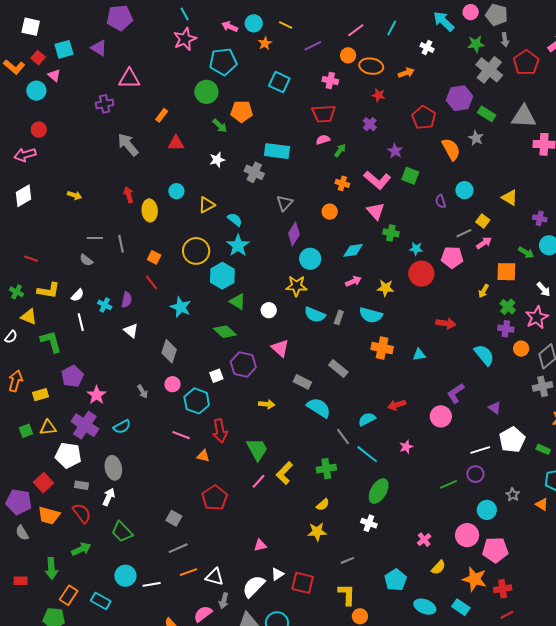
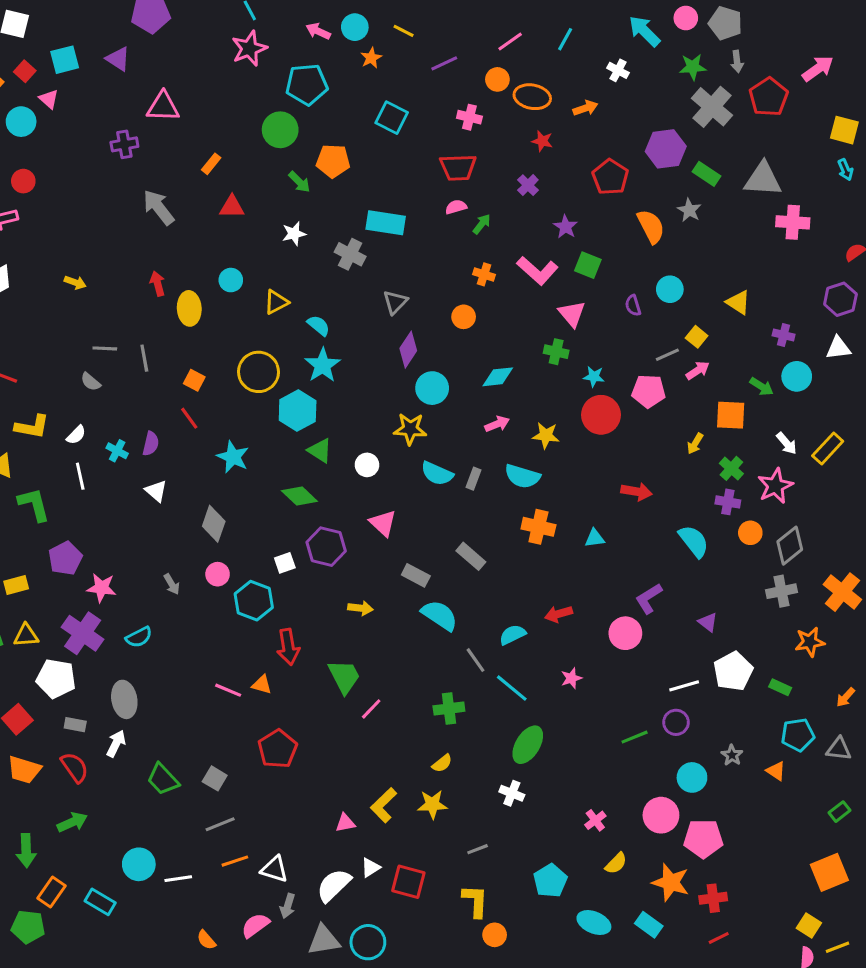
pink triangle: (376, 211) -> (572, 314), moved
pink star: (97, 395) -> (101, 588), turned -30
pink line: (181, 435) -> (228, 690), moved
yellow L-shape: (284, 473) -> (384, 805), moved
pink line: (259, 481) -> (371, 709), moved
green trapezoid: (122, 532) -> (163, 779), moved

